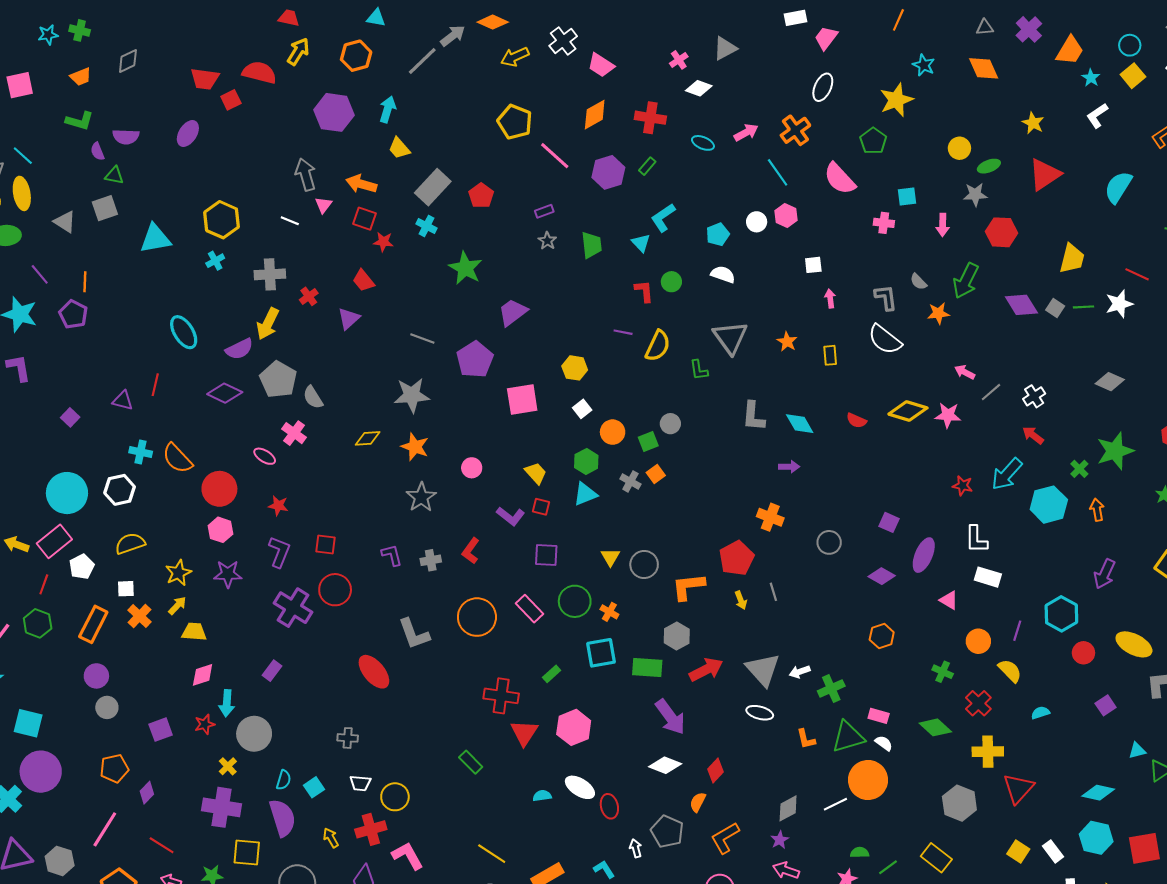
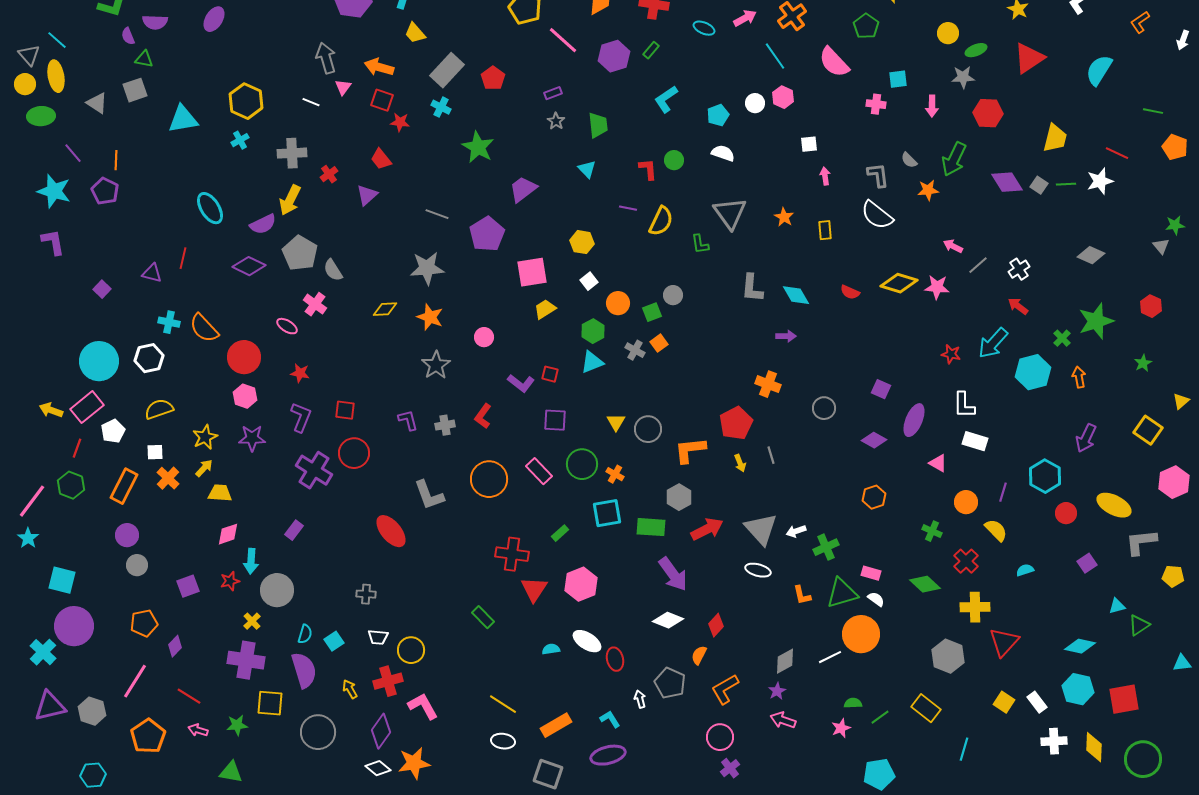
cyan triangle: (641, 243) -> (587, 169), moved
yellow trapezoid: (536, 473) -> (545, 309), moved, turned -80

